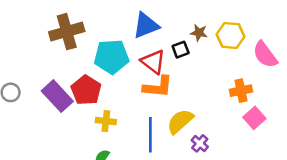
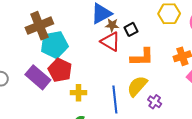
brown star: (199, 33) -> (112, 25), moved
cyan pentagon: (112, 57) -> (54, 45), moved
orange L-shape: (158, 87) -> (142, 57), moved

